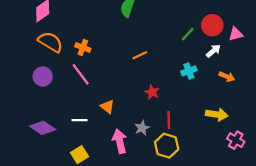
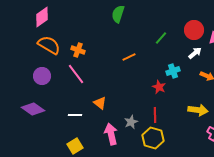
green line: (188, 34) -> (161, 38), moved
red star: (152, 92) -> (159, 87), moved
purple diamond: (43, 128) -> (33, 109), moved

